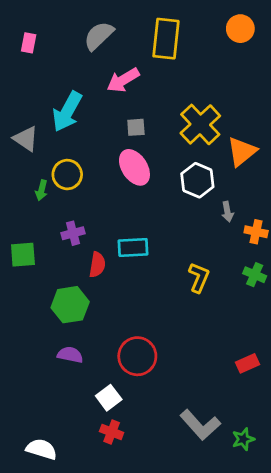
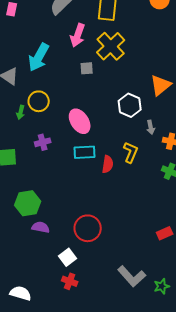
pink arrow: (123, 80) -> (78, 35), turned -40
yellow cross: (200, 124) -> (111, 46), moved
pink ellipse: (134, 167) -> (80, 121), moved
red semicircle: (97, 265) -> (108, 164), moved
yellow L-shape: (199, 278) -> (131, 152), moved
green hexagon: (70, 305) -> (28, 203), moved

